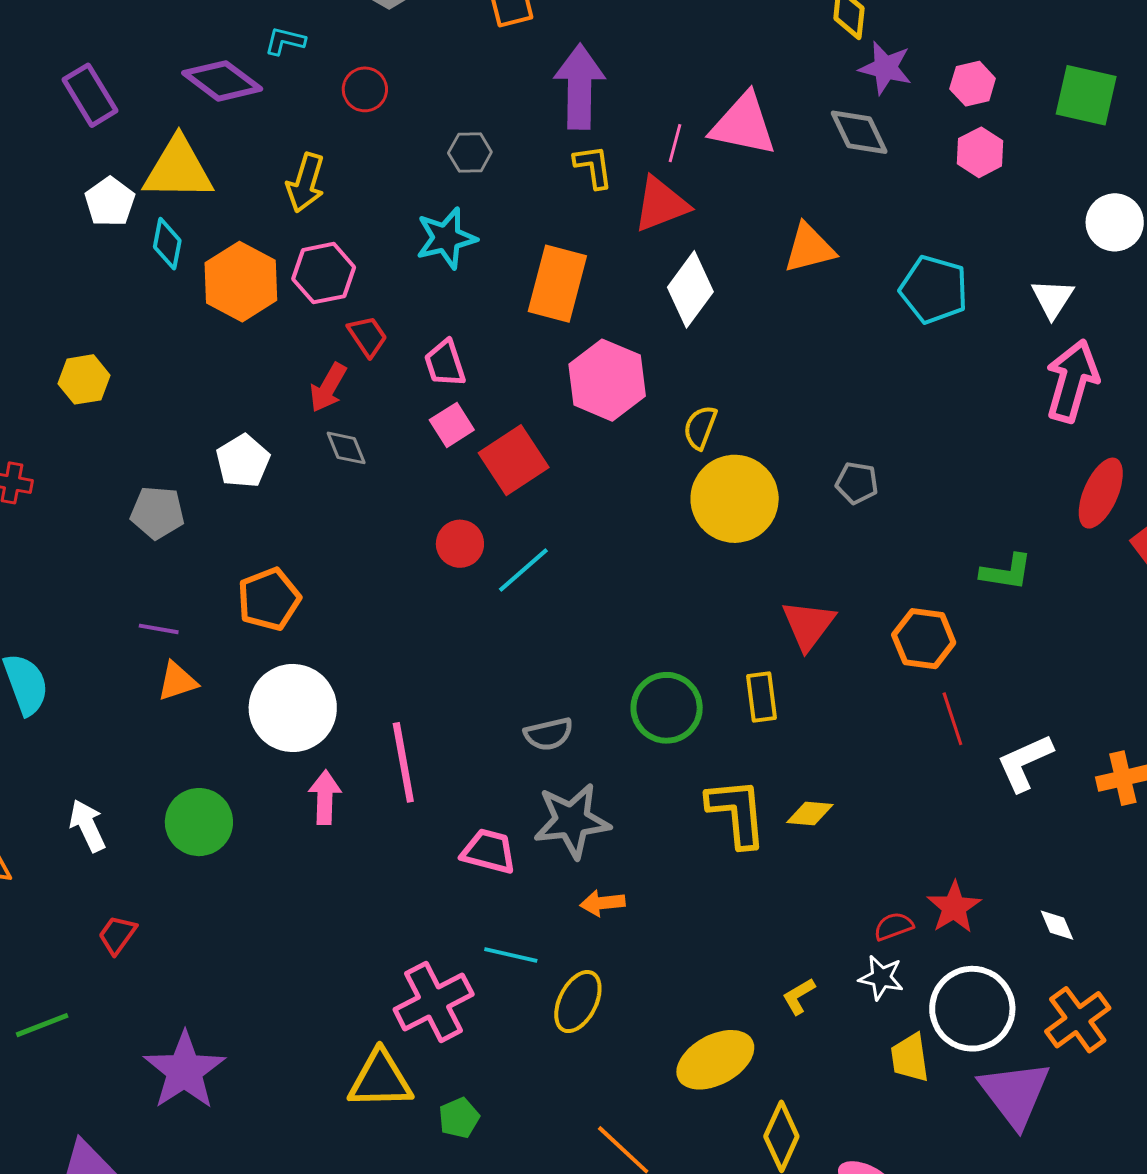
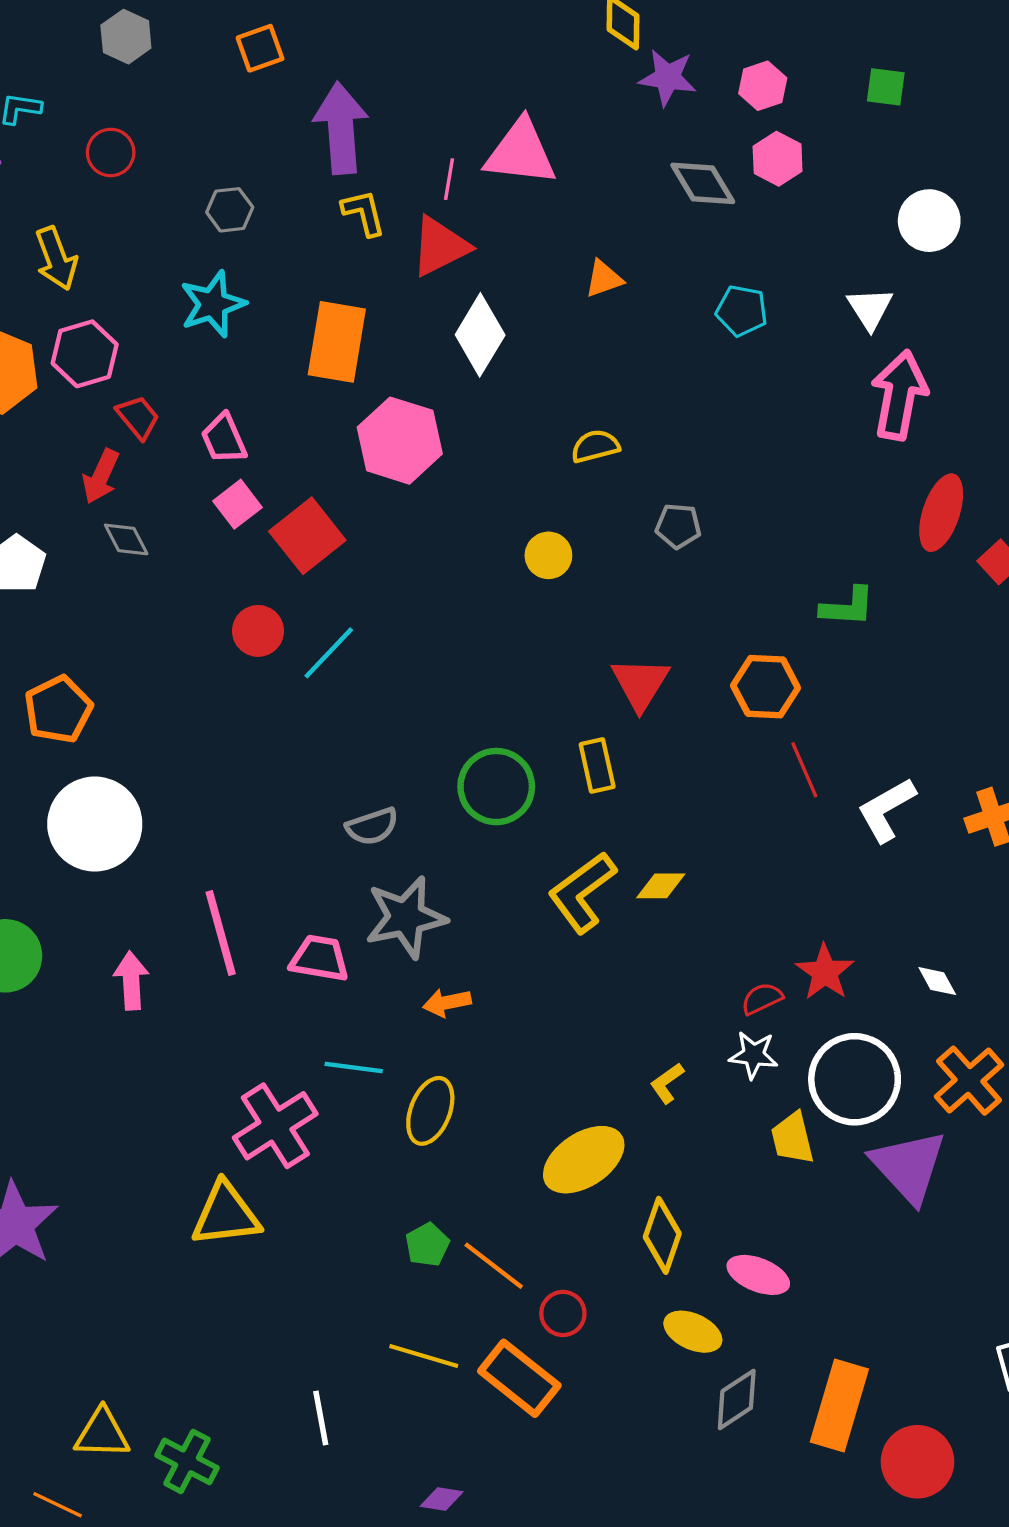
green square: (1086, 95) -> (886, 87), size x0.6
gray diamond: (859, 132) -> (703, 183), moved
yellow arrow: (306, 183) -> (56, 259), turned -32
orange triangle: (809, 248) -> (604, 279), size x0.7
cyan pentagon: (934, 290) -> (742, 311), size x0.7
yellow semicircle: (700, 427) -> (595, 446), moved, turned 60
yellow circle: (735, 499) -> (548, 555), size x0.5
pink line: (403, 762) -> (221, 933), moved
pink arrow: (325, 797) -> (131, 981), moved
yellow L-shape: (737, 813) -> (582, 892), turned -116
green pentagon: (459, 1118) -> (427, 1245), moved

